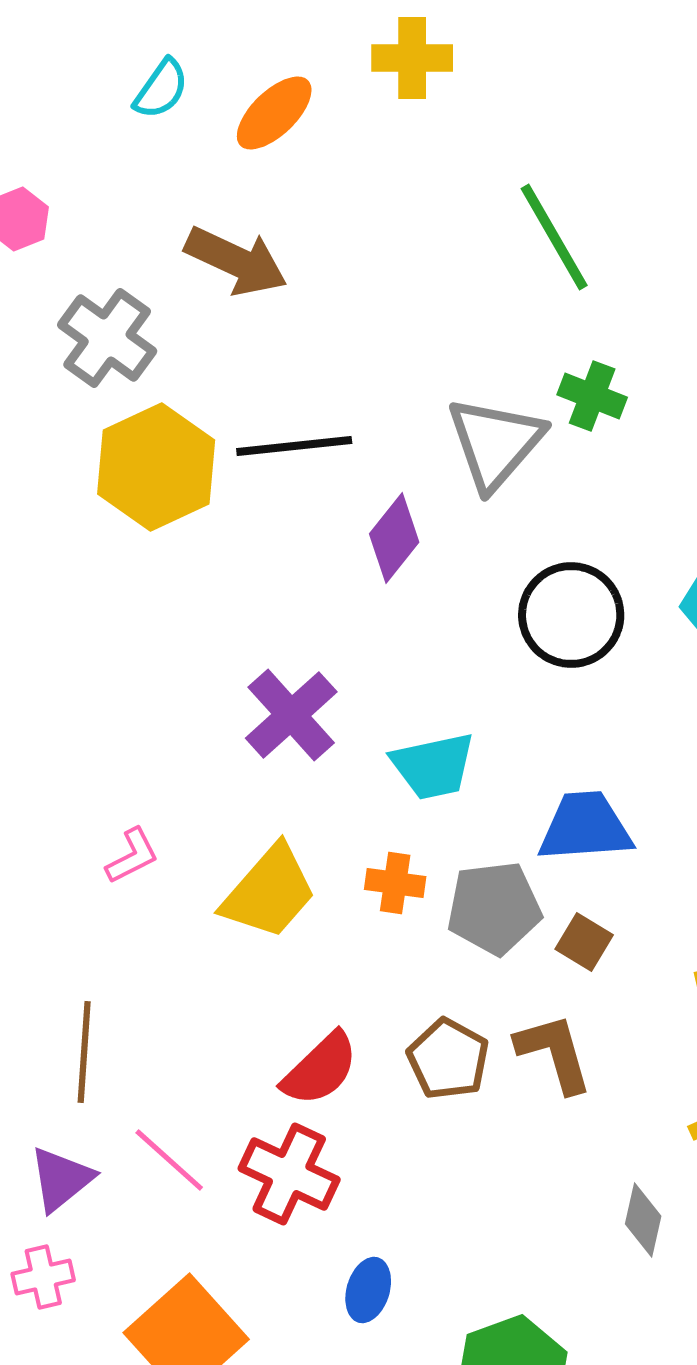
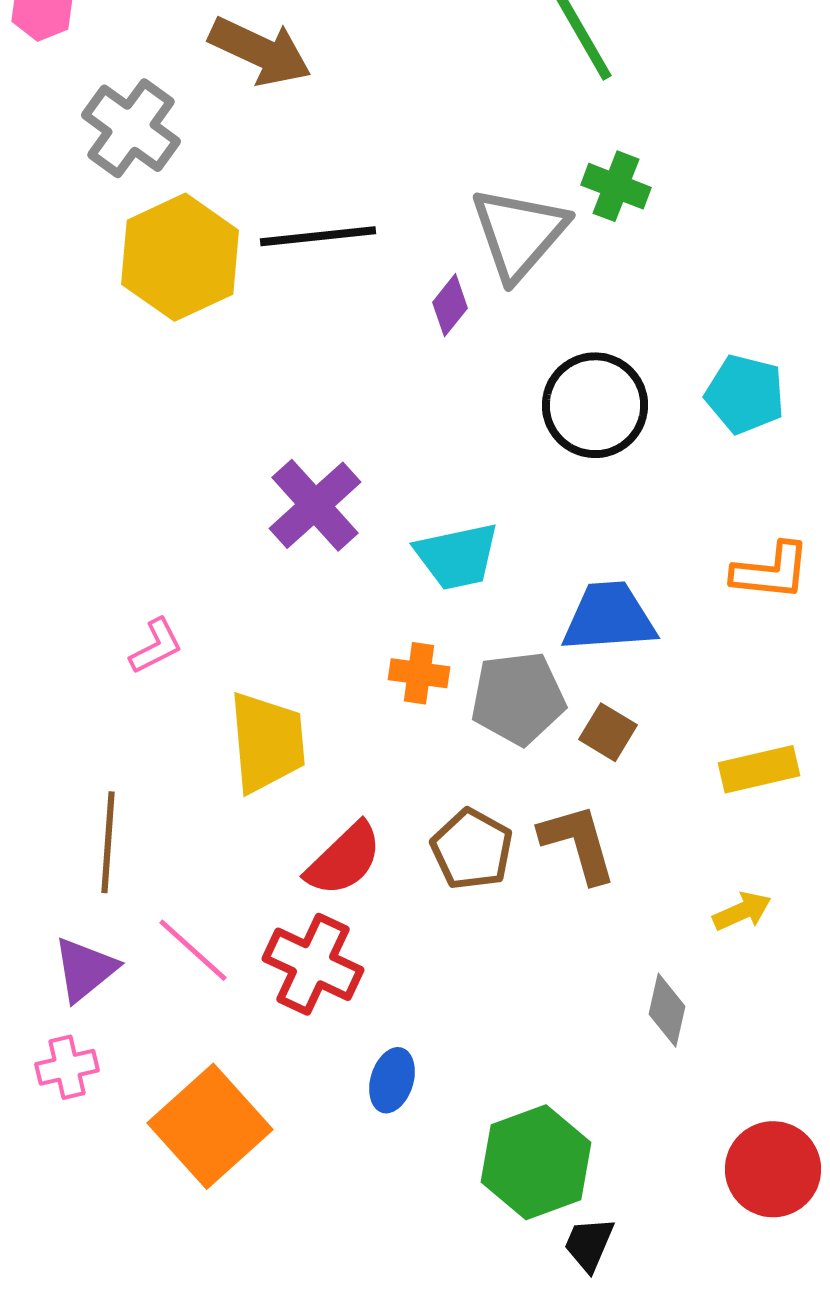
purple diamond: (394, 538) -> (450, 305), moved, size x0.7
yellow trapezoid: (269, 892) -> (267, 742), moved, turned -46

